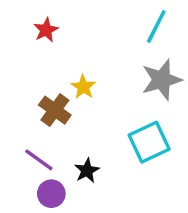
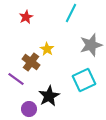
cyan line: (156, 26) -> (71, 13), moved
purple line: (39, 160) -> (16, 79), moved
black star: (87, 171) -> (49, 96), size x1.5

